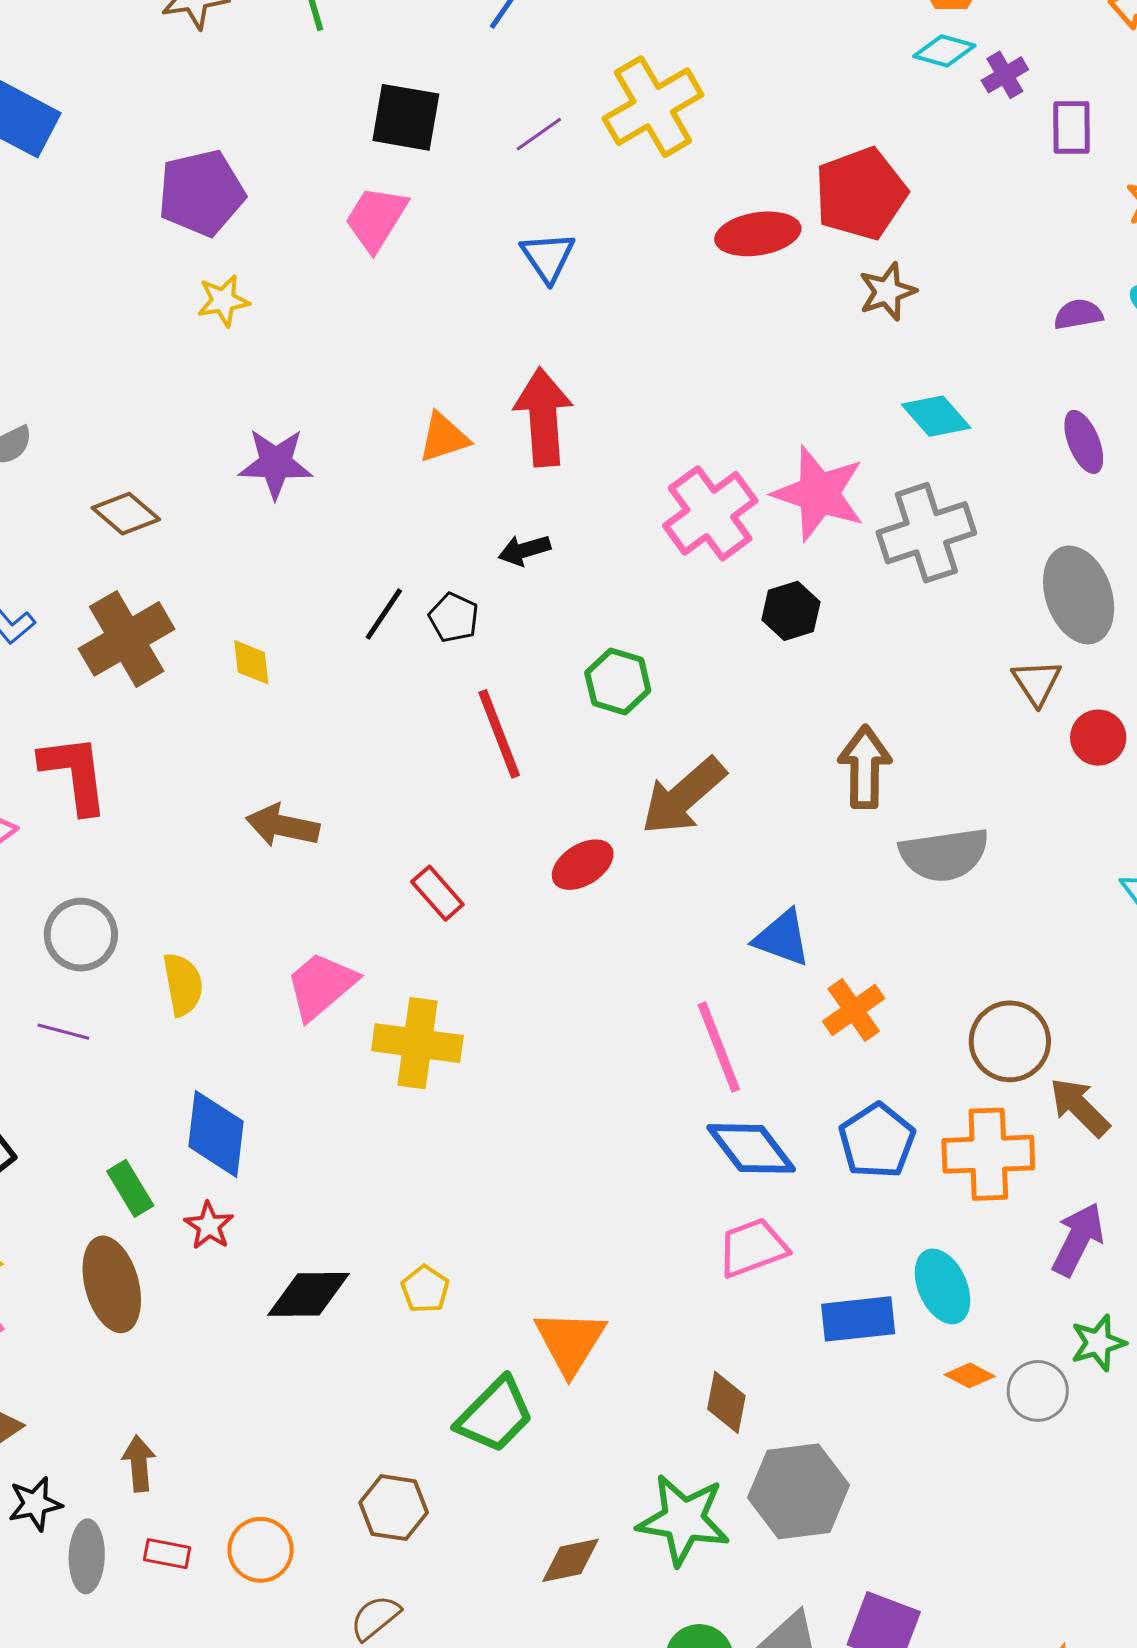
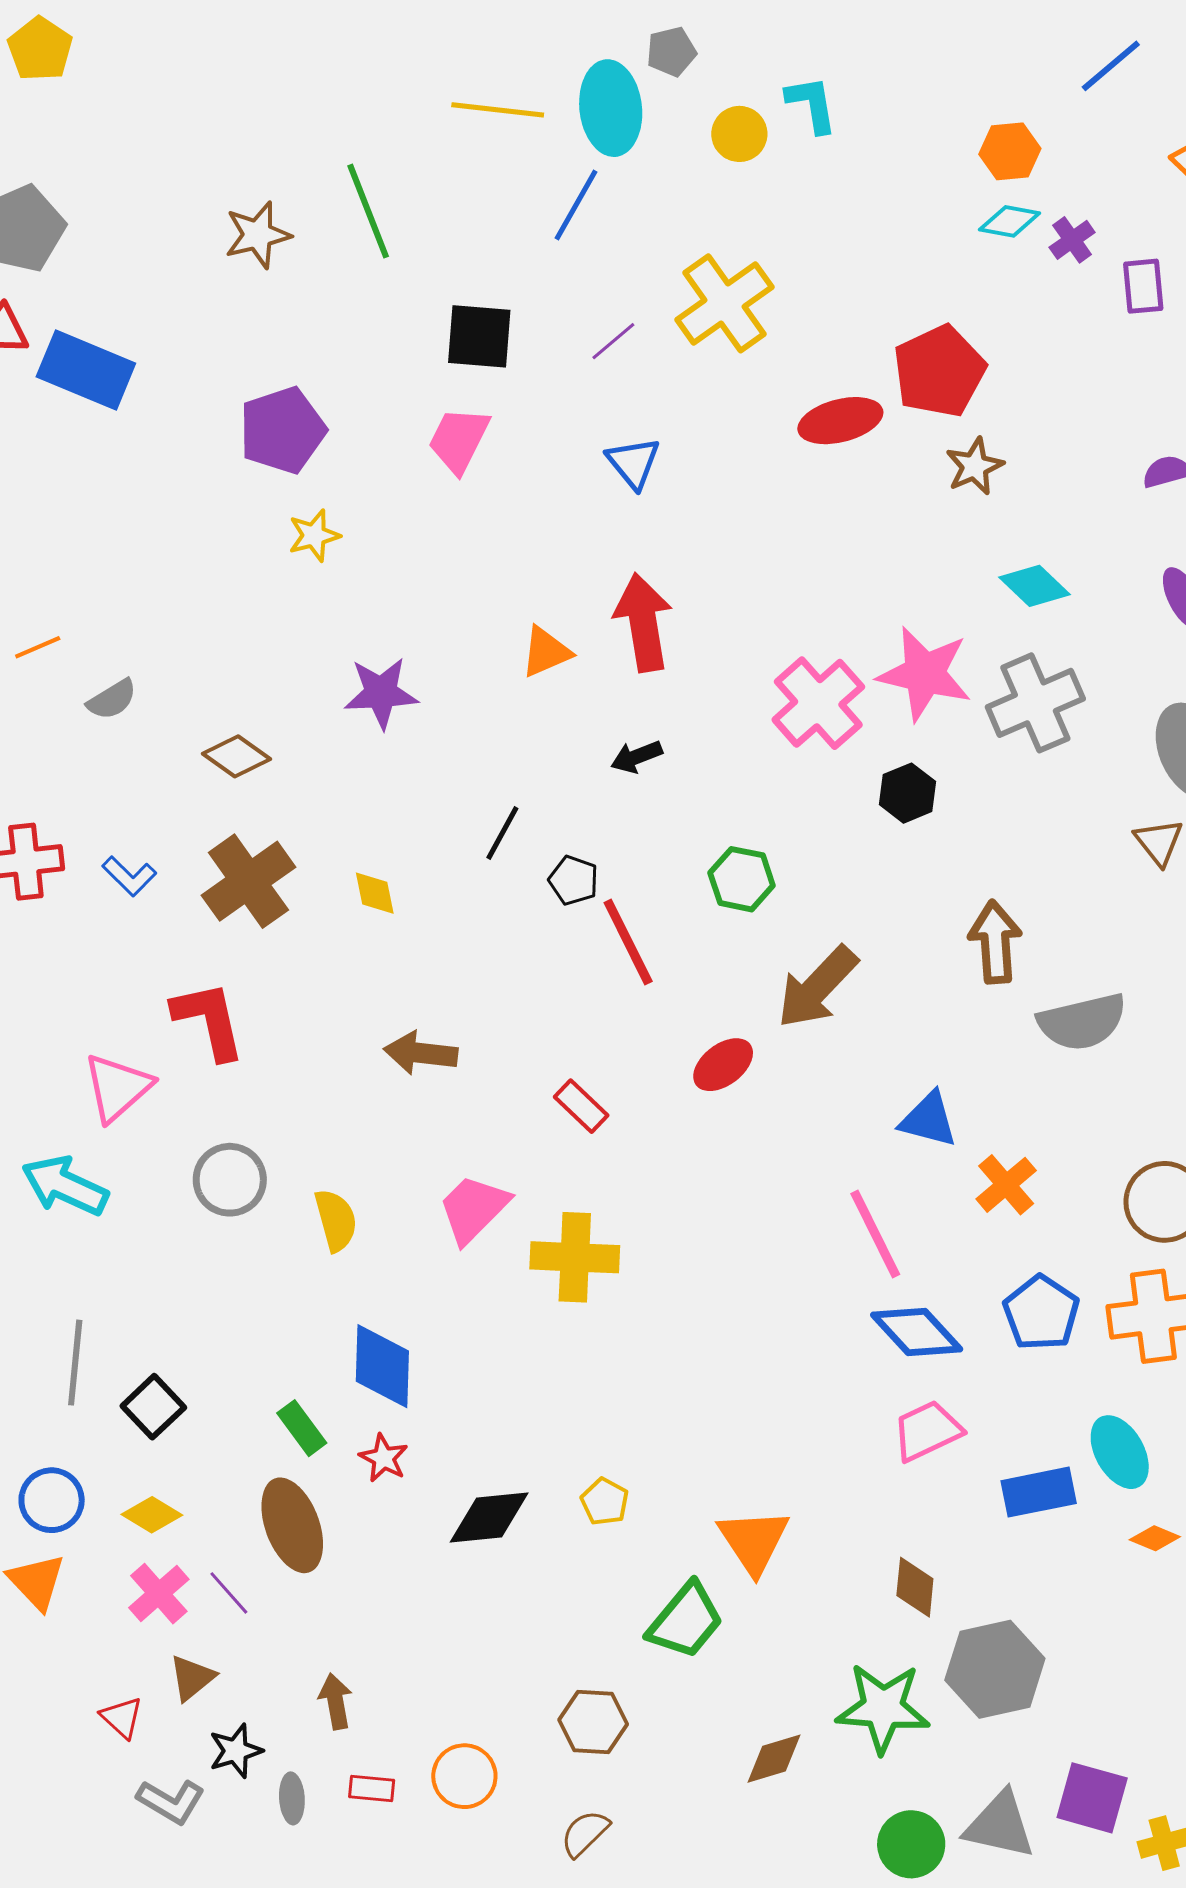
black pentagon: (454, 618) -> (574, 880), moved
purple line: (63, 1032) -> (229, 1593), moved, turned 39
gray ellipse: (87, 1556) -> (292, 1798), size x0.7

